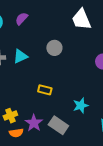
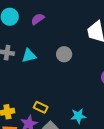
yellow rectangle: (45, 90) -> (41, 107), moved

